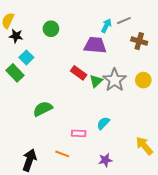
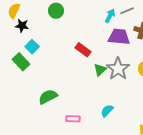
green circle: (51, 29) -> (56, 11), moved
purple trapezoid: (95, 45) -> (119, 37), moved
red rectangle: (79, 73) -> (83, 50), moved
pink rectangle: (79, 133) -> (73, 119), moved

